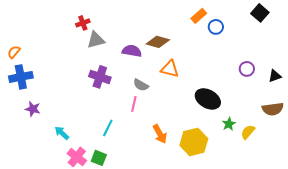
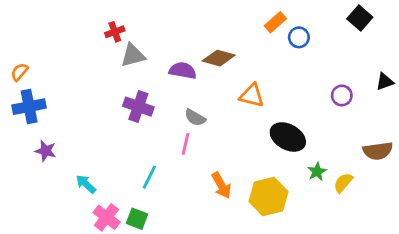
orange triangle: (170, 69) -> (252, 95), moved
black triangle: (275, 76) -> (385, 82), moved

